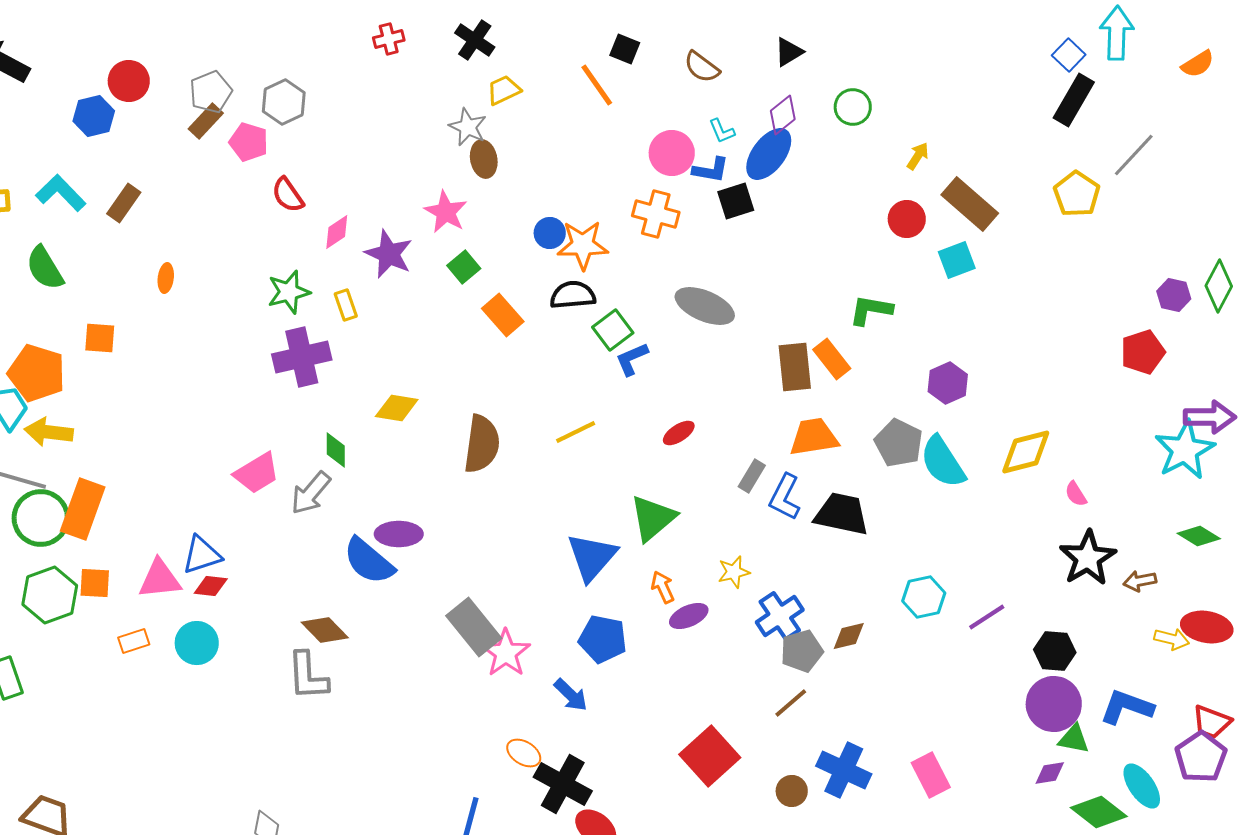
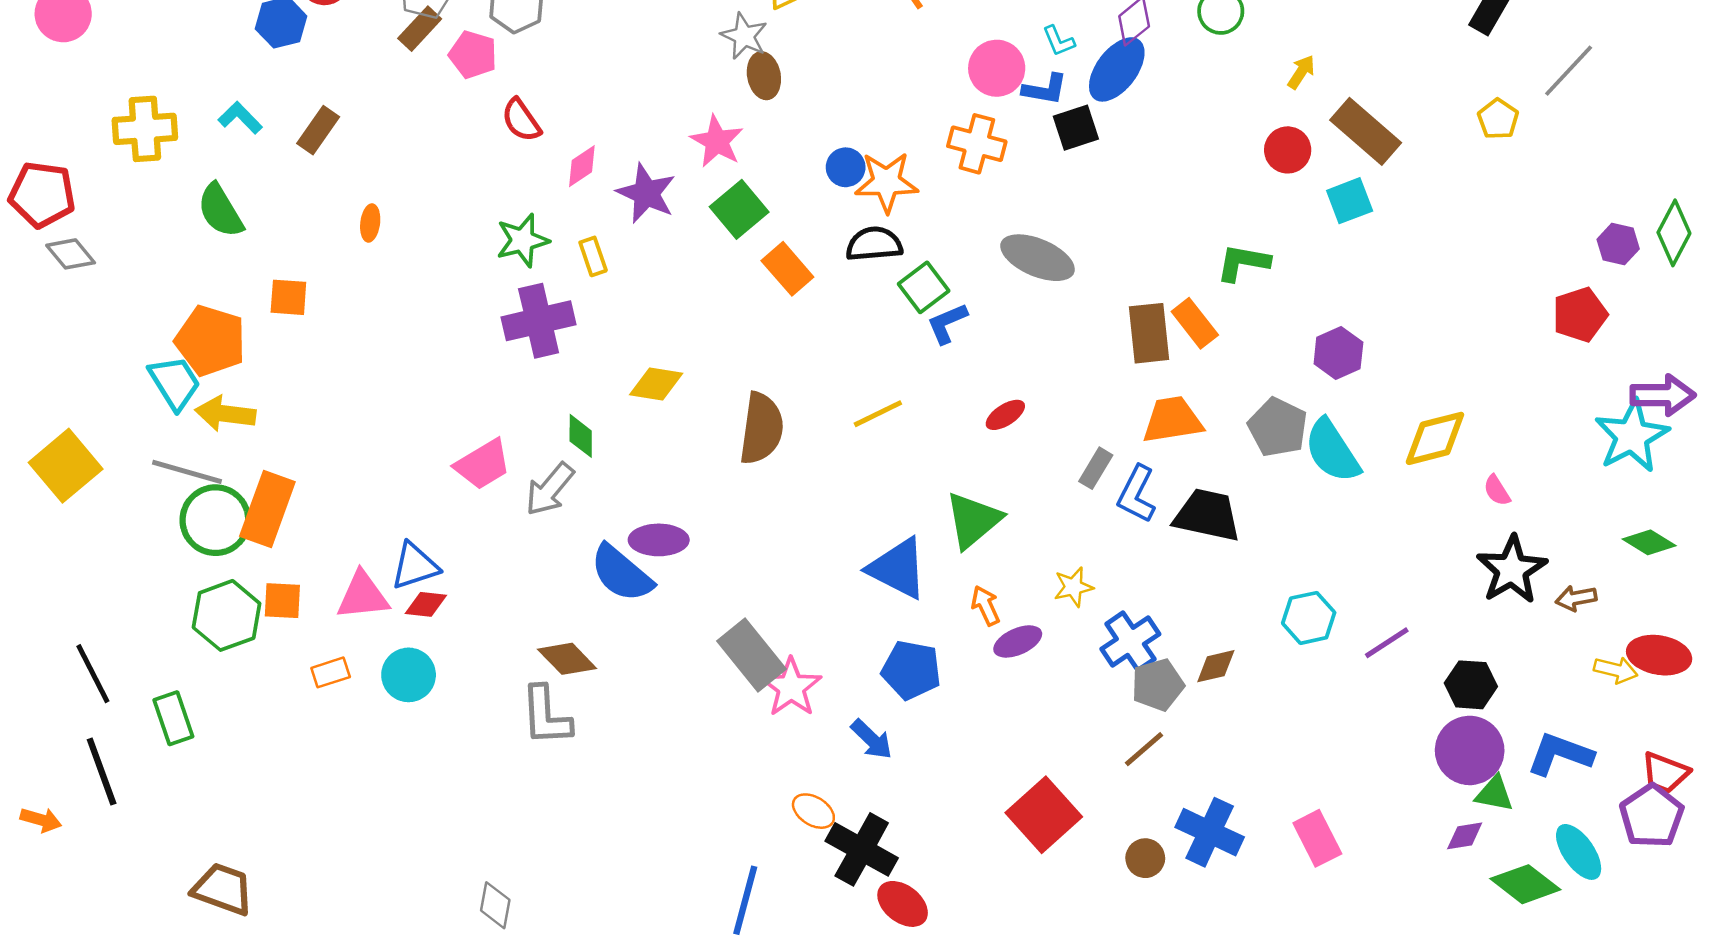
cyan L-shape: (61, 193) -> (240, 118), size x0.7
yellow pentagon: (1077, 194) -> (1498, 119), size x0.7
green square: (464, 267) -> (739, 209), size x1.4
blue triangle: (592, 557) -> (898, 568), turned -44

